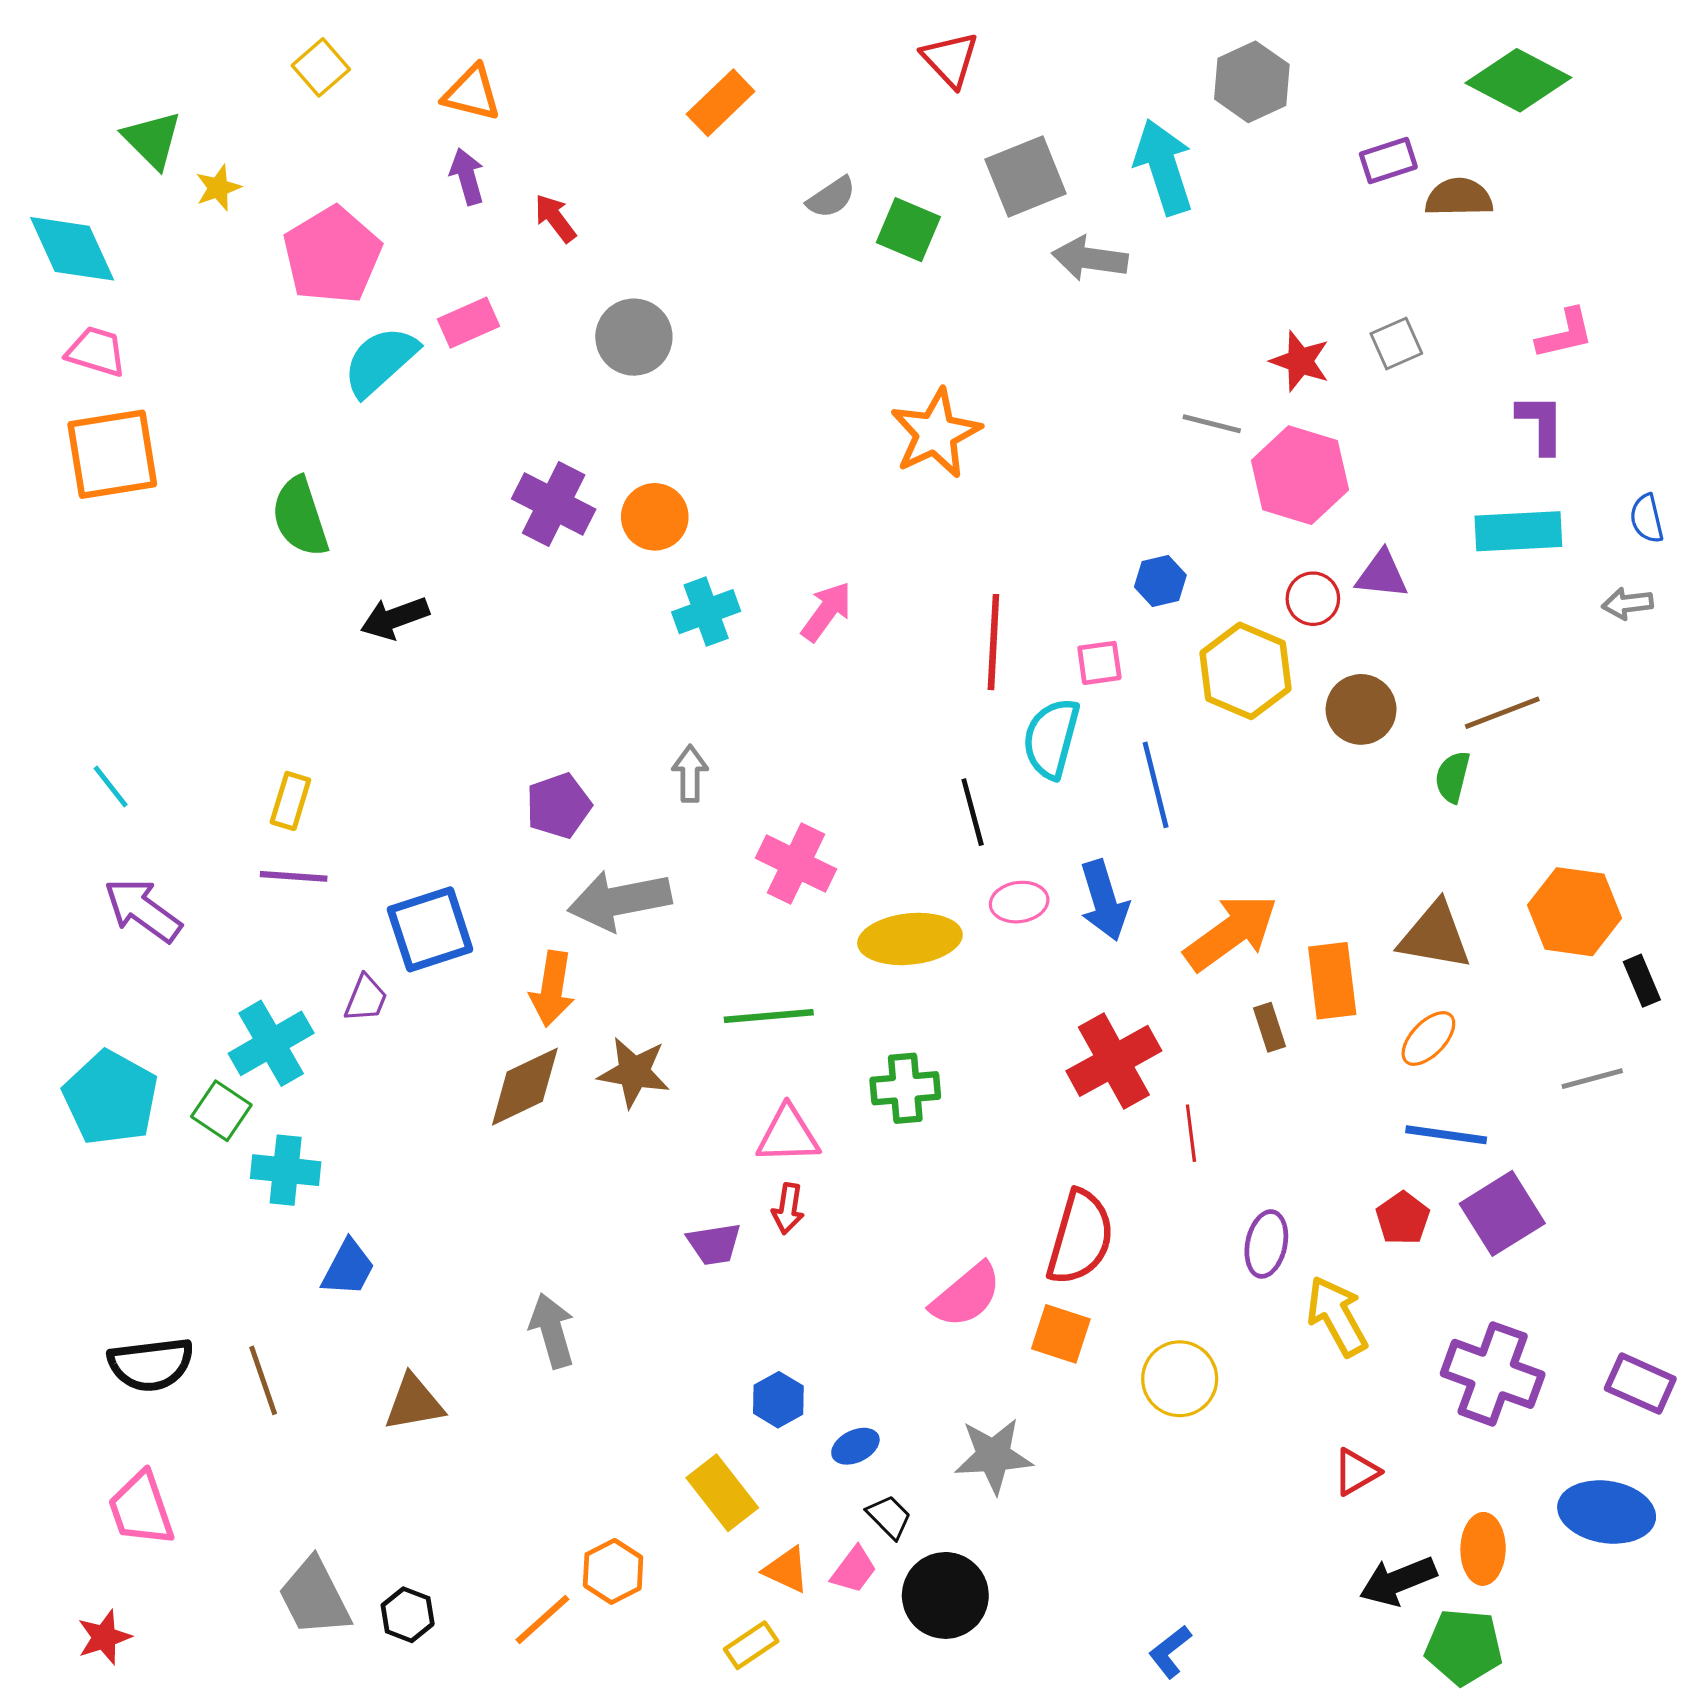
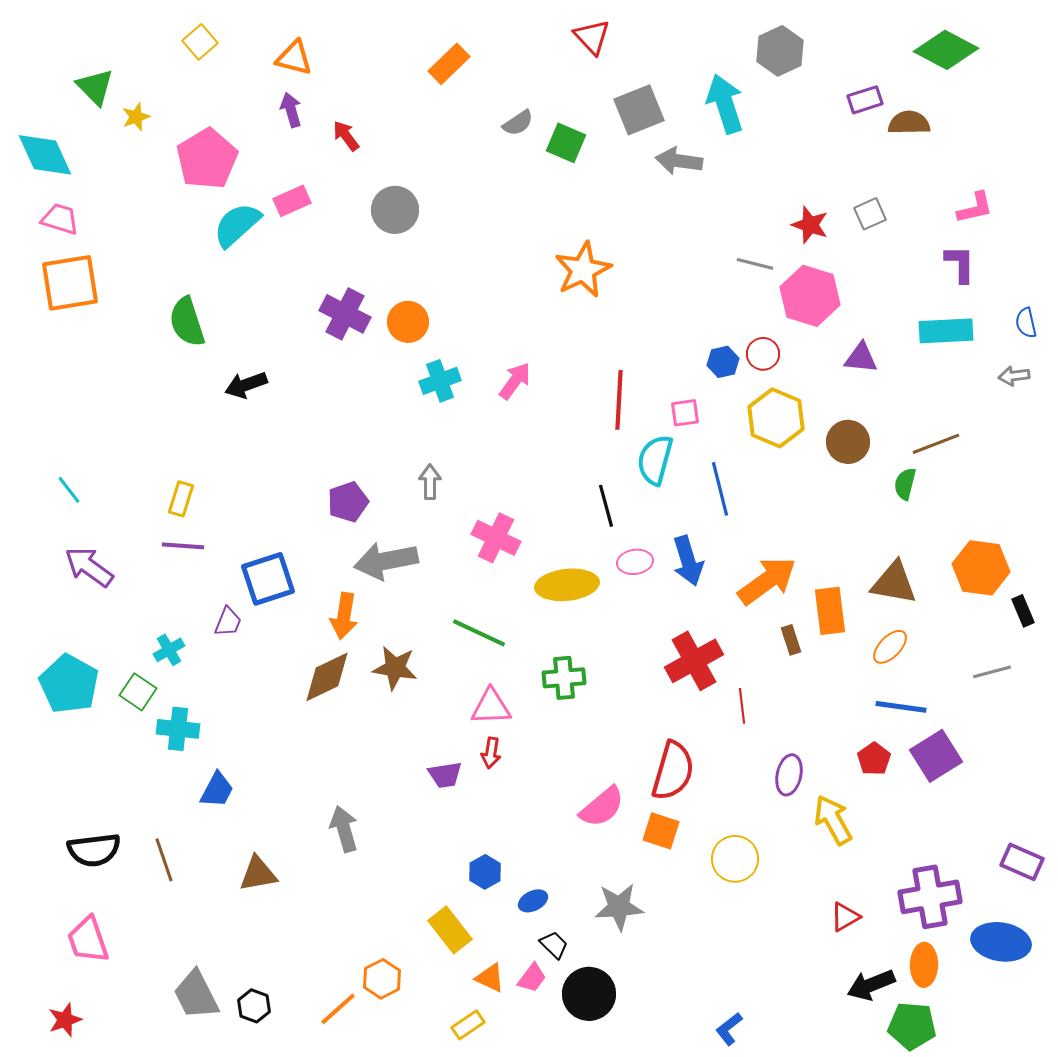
red circle: (1313, 599) -> (763, 354), moved
green line: (769, 1016) -> (479, 633), turned 30
cyan cross: (271, 1043) -> (169, 650), size x0.6
purple cross: (1493, 1374) -> (930, 897), moved, turned -30

